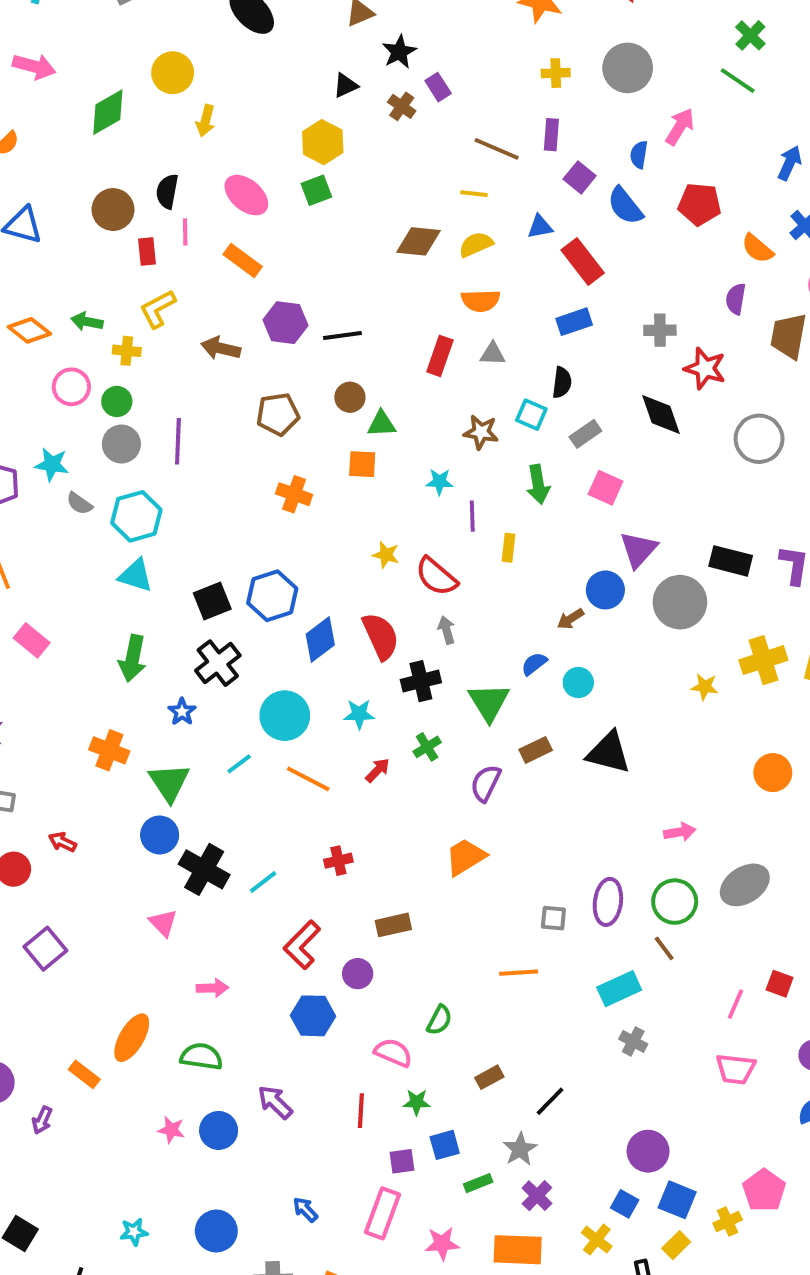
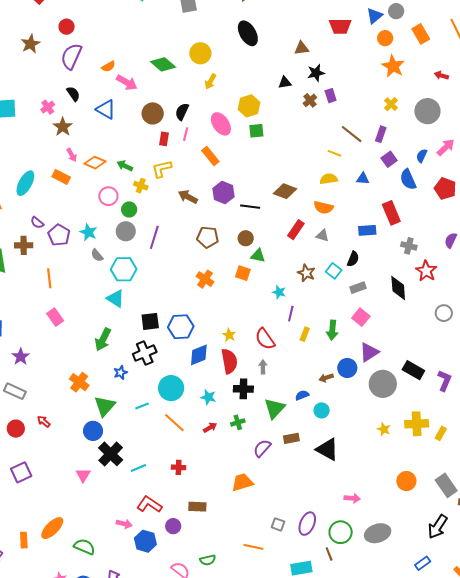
pink arrow: (34, 66) -> (127, 82), moved
yellow cross: (556, 73) -> (391, 104), turned 32
green diamond: (108, 112) -> (163, 64), turned 55
yellow hexagon: (323, 142) -> (249, 106), moved
brown diamond: (418, 241) -> (285, 191), moved
red rectangle: (583, 261) -> (391, 213), moved
orange diamond: (29, 330) -> (95, 163), turned -30
gray circle: (759, 439) -> (444, 313), size x0.7
green arrow: (538, 484) -> (332, 330), moved
yellow star: (386, 555) -> (229, 335), moved
red L-shape: (302, 945) -> (149, 504), turned 65
pink arrow: (212, 988) -> (124, 524), moved
green semicircle: (439, 1020) -> (208, 560), turned 35
orange rectangle: (84, 1074) -> (24, 540), turned 35

